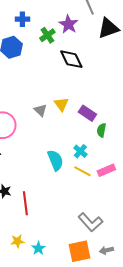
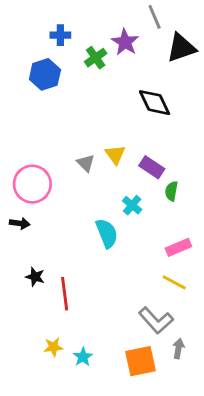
black diamond: (71, 59) -> (155, 103), moved
cyan cross: (80, 151) -> (132, 205), moved
yellow line: (82, 171) -> (174, 282), moved
gray arrow: (106, 250) -> (178, 348), moved, turned 112

